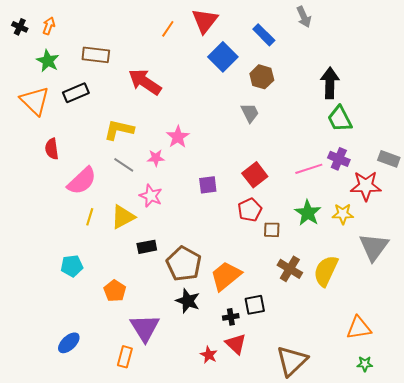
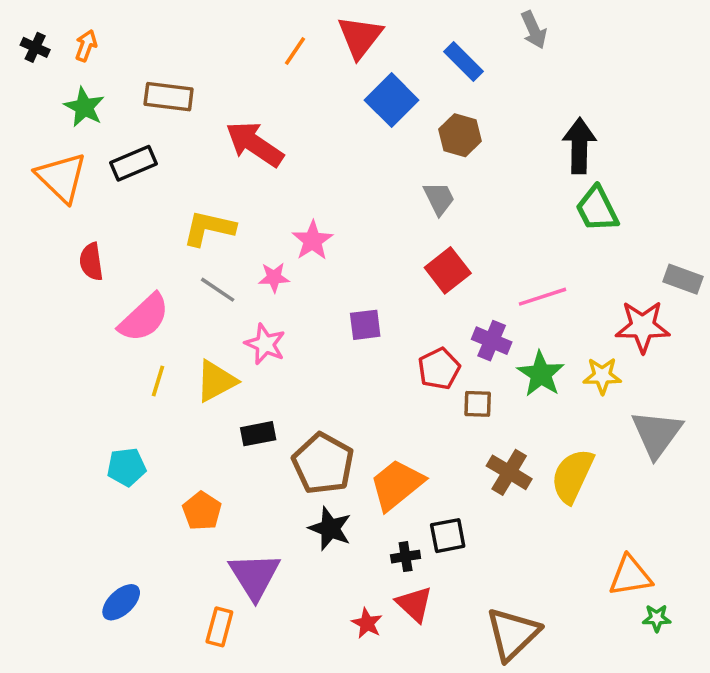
purple cross: (339, 159) -> (492, 341), moved
red square: (255, 175) -> (448, 270), moved
green star: (365, 364) -> (657, 618), moved

